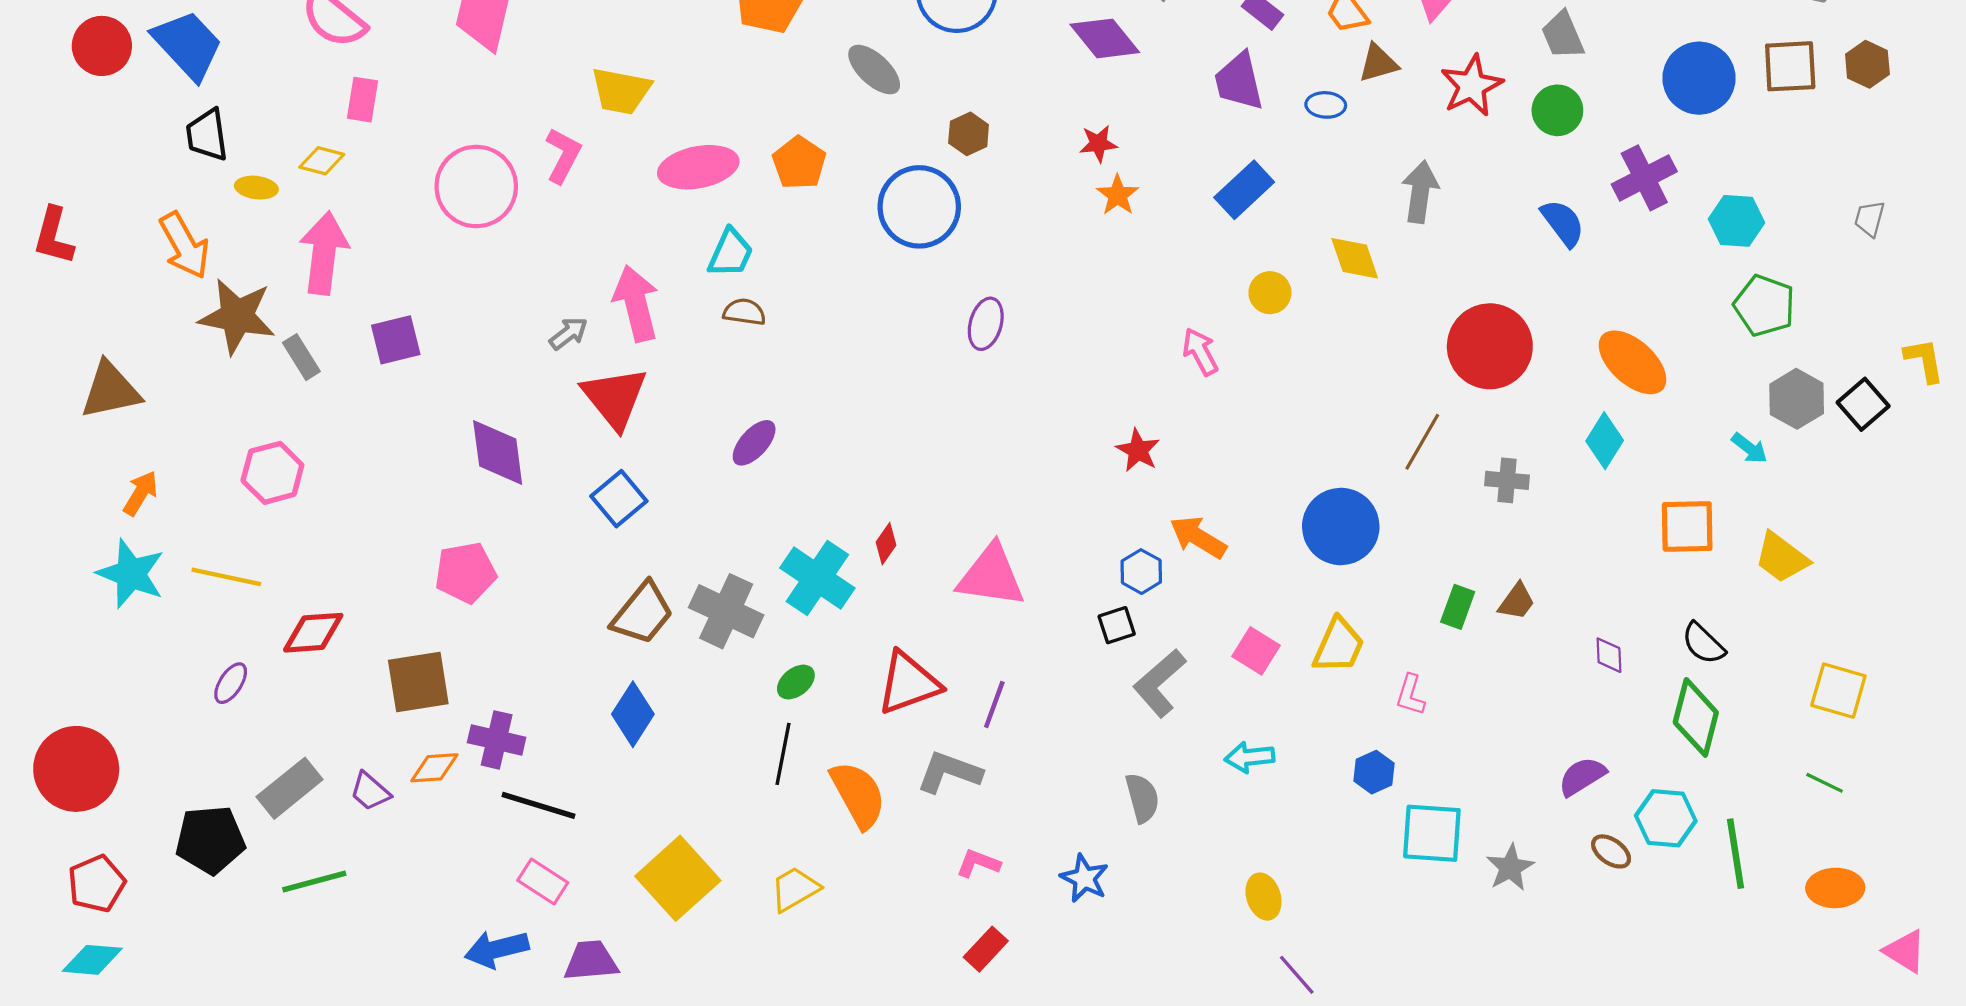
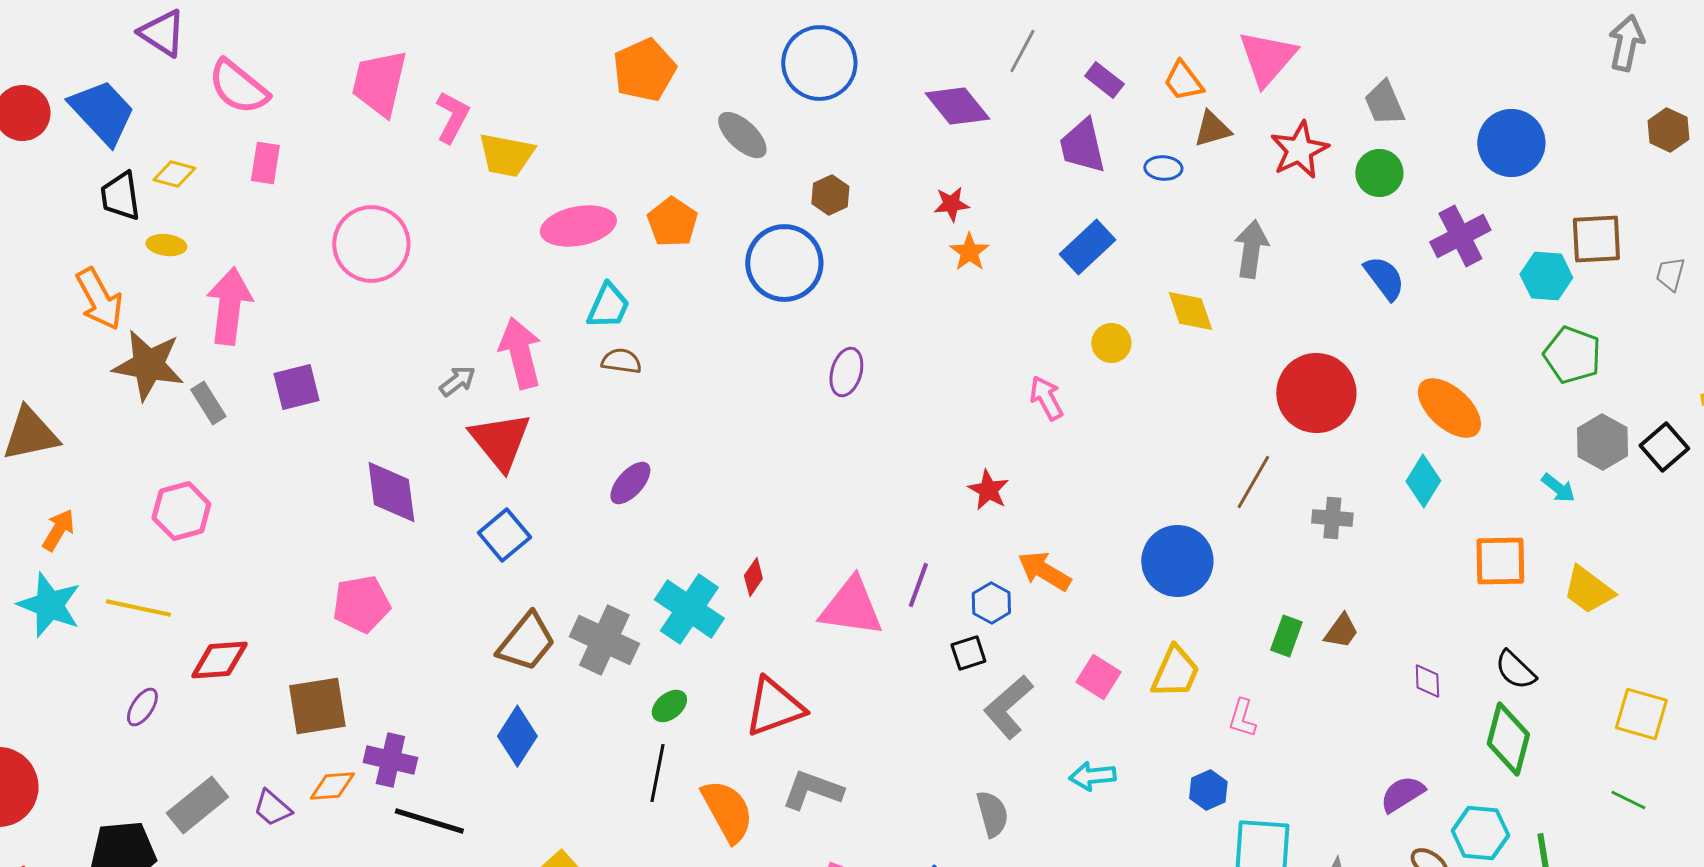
brown square: (1790, 66) -> (1596, 239), moved
pink L-shape: (563, 155) -> (452, 117), moved
yellow diamond: (322, 161) -> (174, 174), moved
purple line: (994, 705) -> (918, 585), moved

